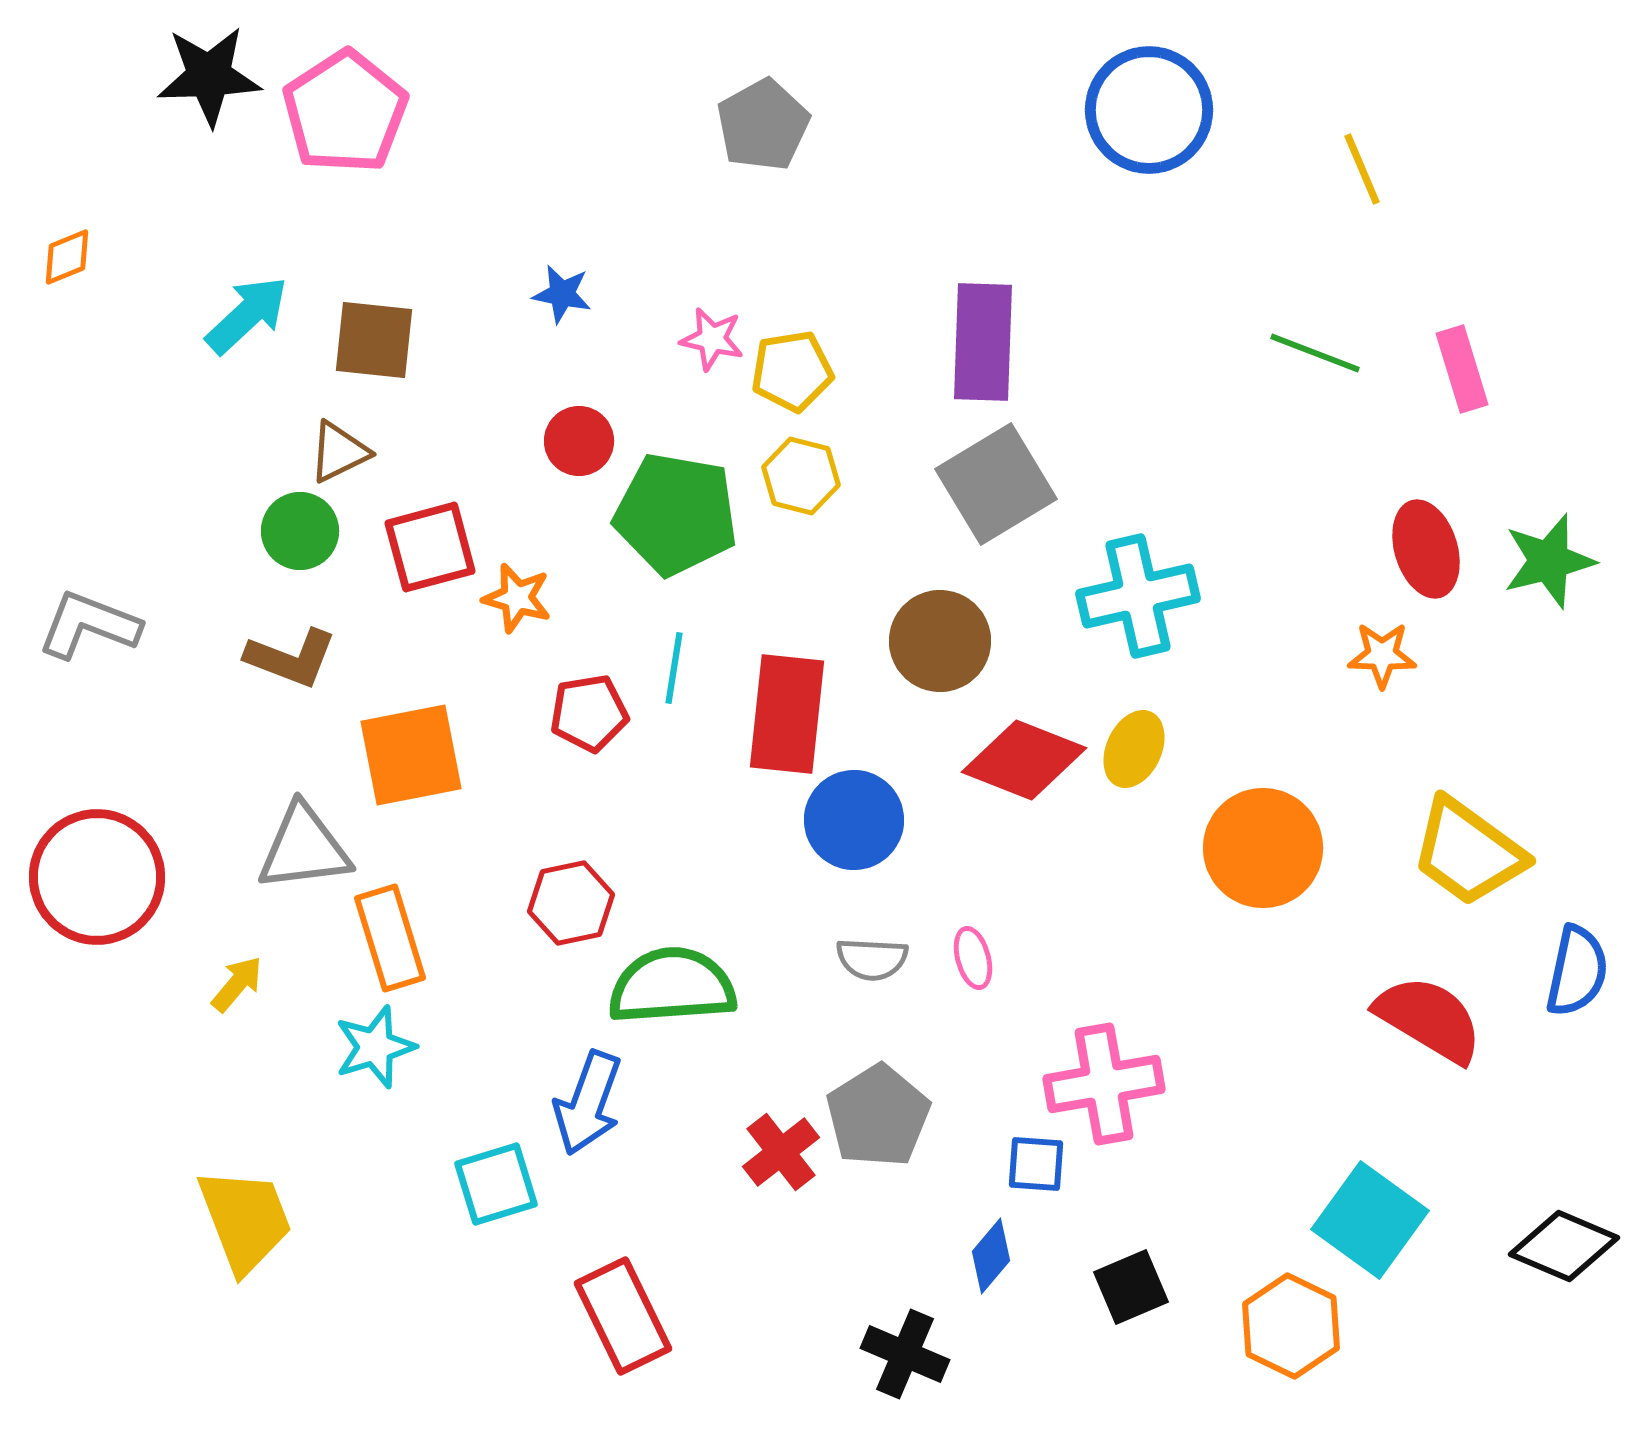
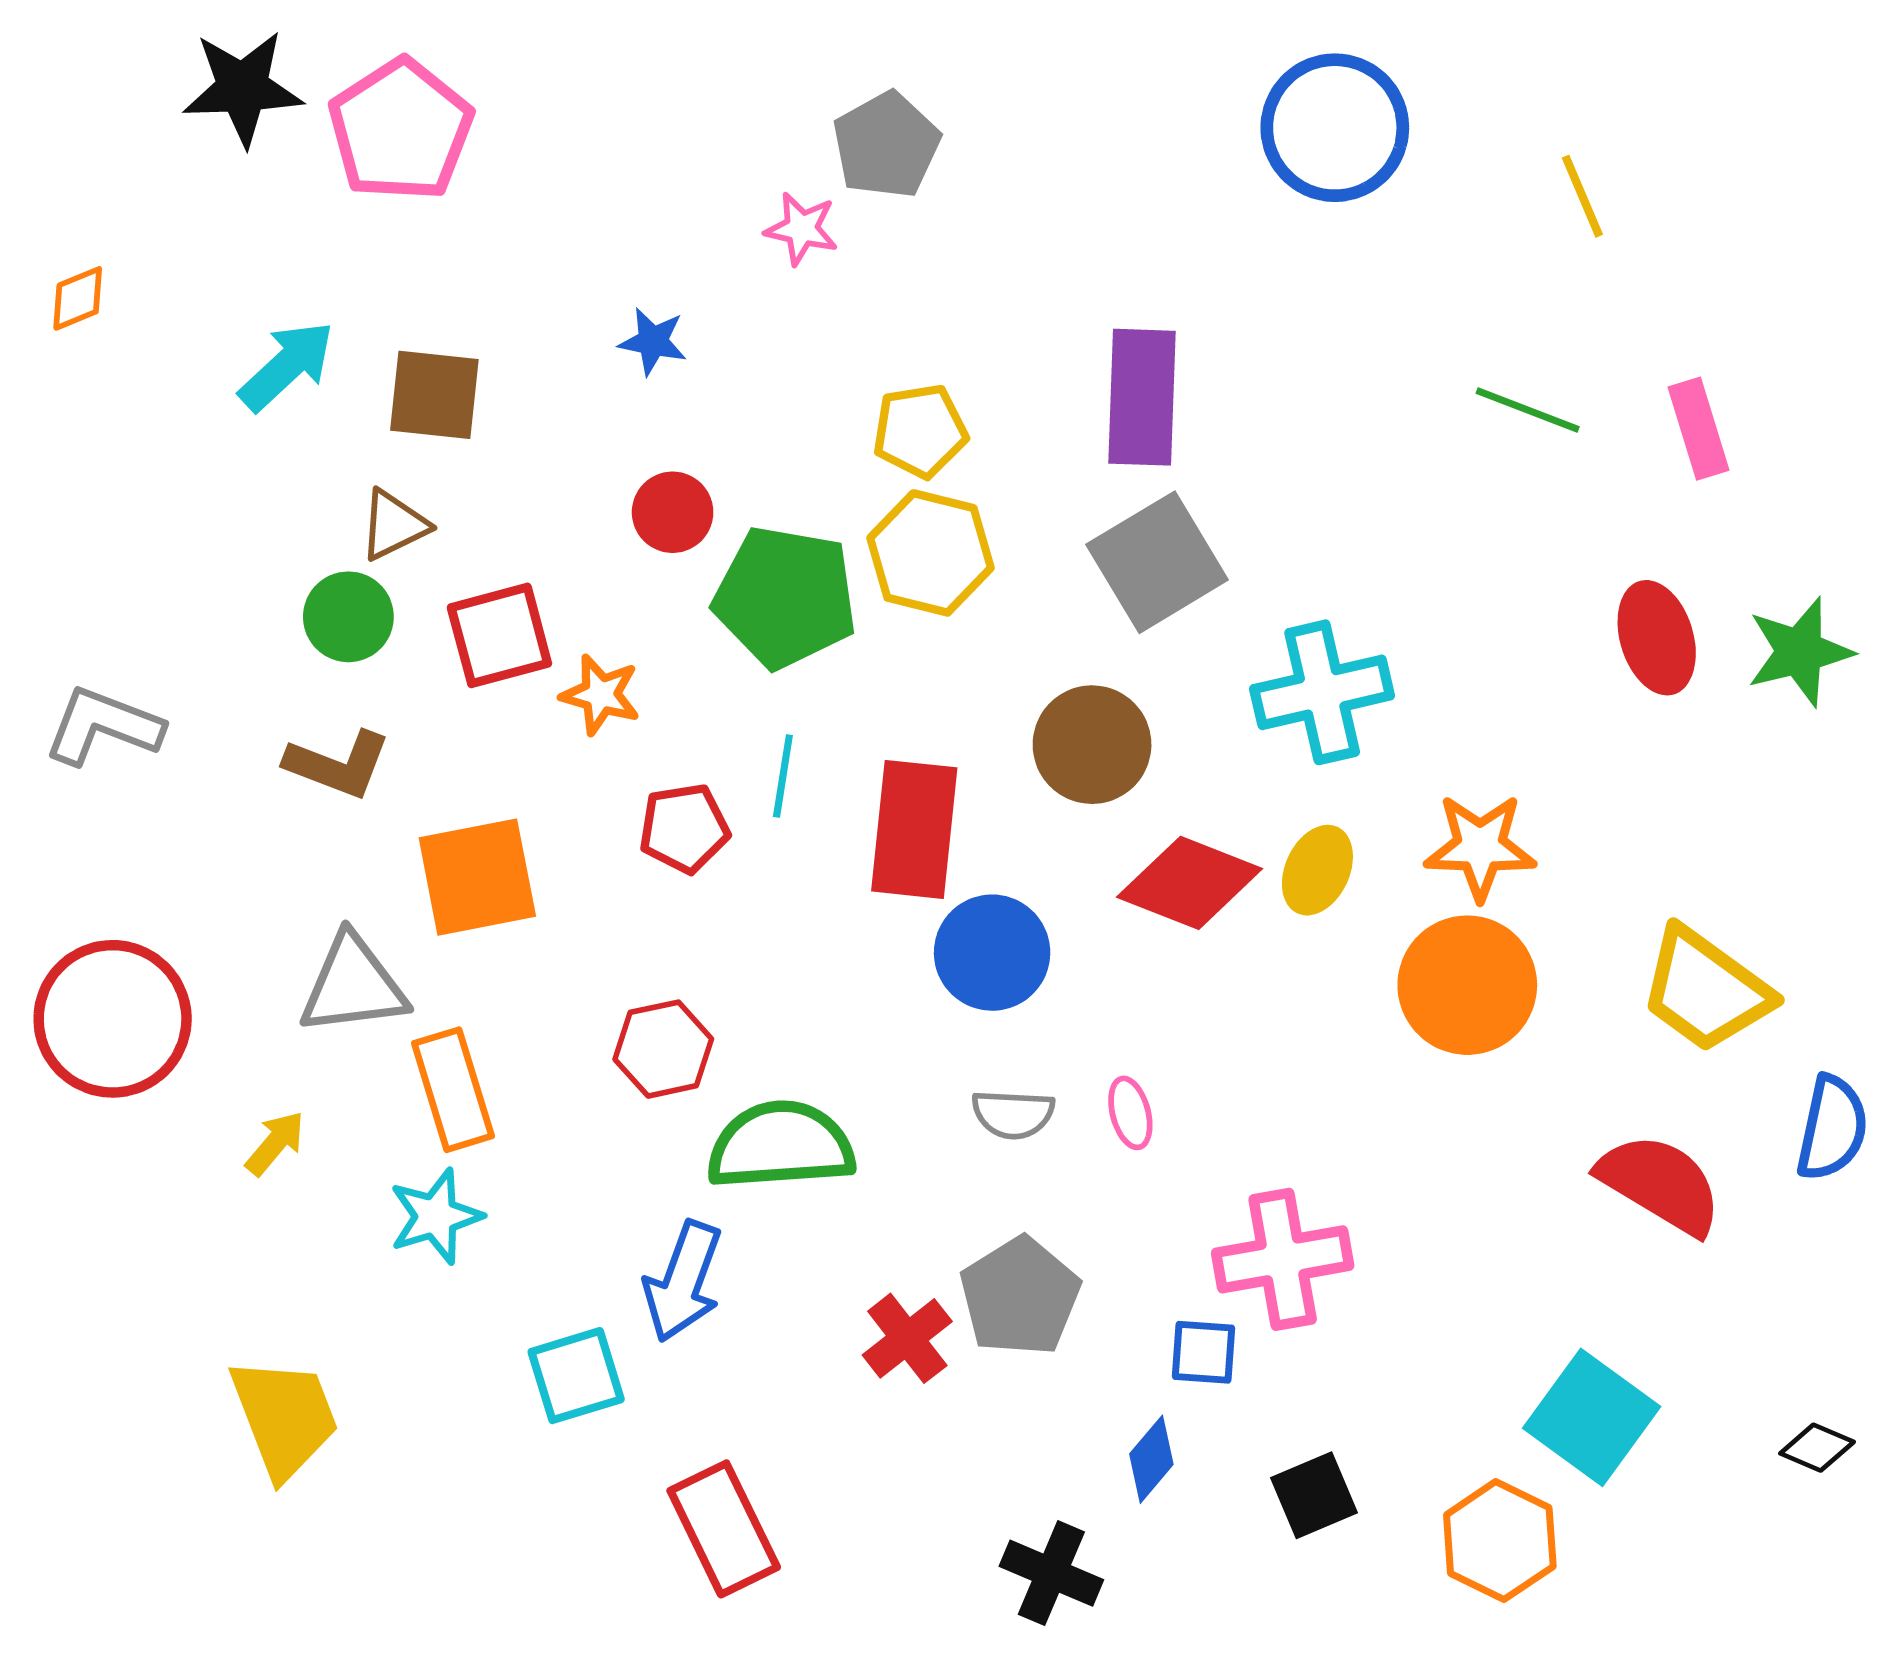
pink star: (712, 339) -> (802, 229), moved
yellow hexagon: (801, 476) -> (931, 553), size x1.4
orange star: (1382, 655) -> (1480, 847), moved, size x1.4
black diamond: (1564, 1246) -> (1817, 1448), size x0.6

